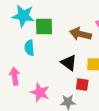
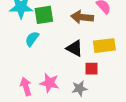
cyan semicircle: (29, 48) -> (32, 39), turned 49
pink arrow: (15, 76) -> (26, 86), moved

